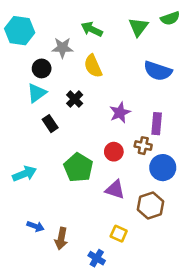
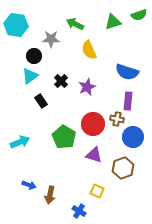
green triangle: (138, 27) -> (113, 22), turned 36
yellow semicircle: (93, 66) -> (89, 50), moved
blue semicircle: (158, 71) -> (127, 72), moved
purple star: (120, 113) -> (87, 87), moved
red circle: (114, 152) -> (93, 124), size x1.5

